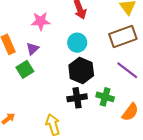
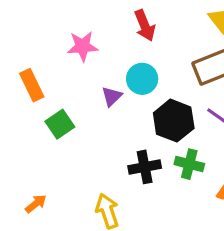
purple triangle: (33, 49) -> (112, 96), moved
black hexagon: (81, 70) -> (174, 121), moved

